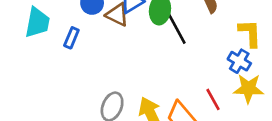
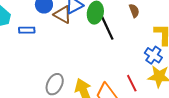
blue rectangle: (71, 38) -> (27, 30), turned 63

